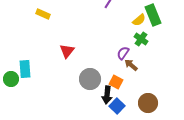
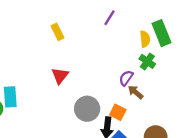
yellow rectangle: (43, 14) -> (58, 32), moved, turned 40
yellow semicircle: (139, 20) -> (145, 39), turned -56

